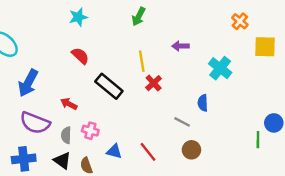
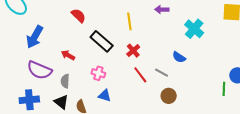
red cross: (154, 83) -> (133, 51), moved
blue semicircle: (203, 103) -> (179, 57), turned -56
pink cross: (90, 131) -> (98, 73), moved
red line: (148, 152) -> (140, 75), moved

